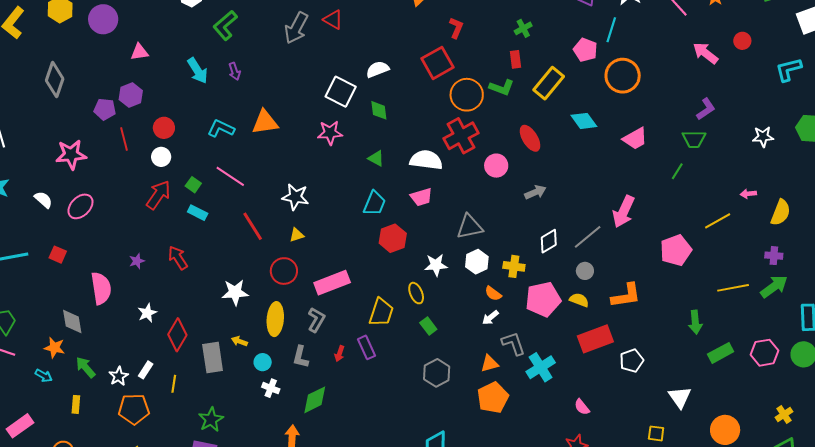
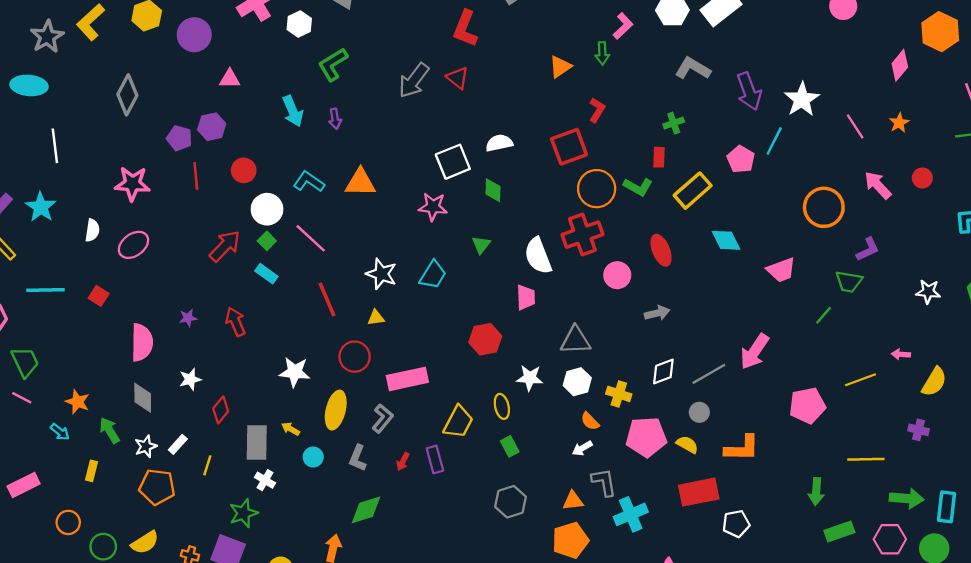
orange circle: (623, 76) -> (824, 207), moved
white square: (341, 92) -> (453, 162), turned 32
white circle: (161, 157) -> (267, 209), moved, size x1.4
green triangle: (376, 158) -> (481, 245), turned 30
white semicircle: (426, 160) -> (538, 256), turned -128
pink trapezoid: (421, 197) -> (526, 297), turned -85
white semicircle: (43, 200) -> (92, 230), turned 48
cyan trapezoid: (374, 203) -> (433, 275), moved
green arrow: (774, 287) -> (907, 498), moved, turned 32
gray diamond: (72, 321) -> (143, 398), moved
red diamond: (177, 335) -> (221, 410), size x0.7
white cross: (271, 388) -> (265, 480), moved

